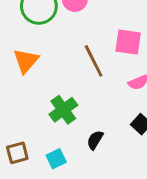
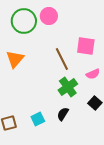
green cross: (63, 110) -> (68, 87), moved
cyan square: (56, 159) -> (38, 119), moved

